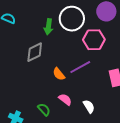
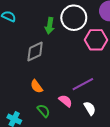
purple line: (80, 67) -> (83, 84), moved
orange semicircle: (59, 74) -> (37, 86), moved

